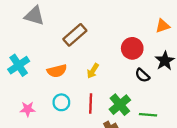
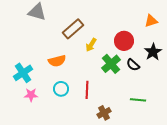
cyan cross: (19, 65) -> (23, 73), moved
yellow arrow: (93, 71) -> (91, 45), moved
green cross: (120, 105) -> (111, 64), moved

